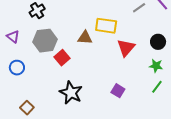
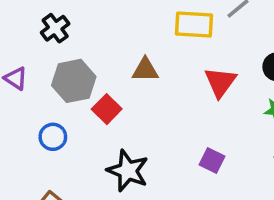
yellow rectangle: (106, 26) -> (194, 25), moved
blue circle: (17, 68) -> (53, 137), moved

